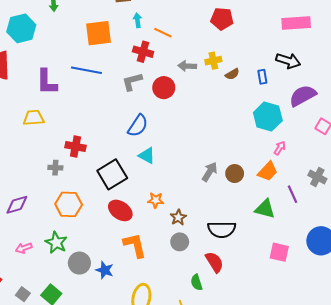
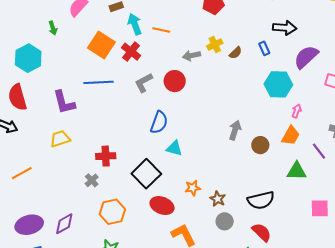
cyan arrow: (137, 20) -> (135, 24), size x1.5
orange square: (99, 33) -> (101, 45), turned -36
red cross: (143, 52) -> (131, 52), moved, turned 36
gray cross: (55, 168) -> (92, 180), turned -32
gray arrow: (210, 172) -> (235, 130), moved

